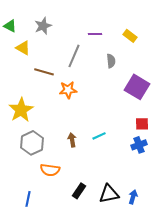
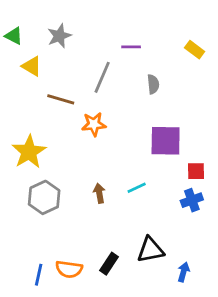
yellow rectangle: (130, 36) -> (195, 50), moved
purple square: (137, 87) -> (166, 141), moved, turned -30
orange semicircle: (50, 170) -> (69, 269), moved
black triangle: (109, 194) -> (150, 250), moved

